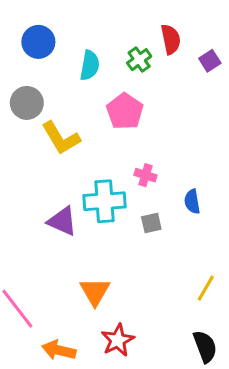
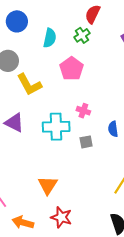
red semicircle: (171, 39) -> (93, 14), moved, turned -144
purple triangle: (62, 221) -> (14, 123), moved
red star: (118, 340) -> (61, 217), turned -30

